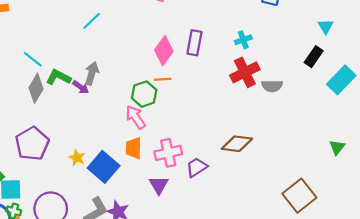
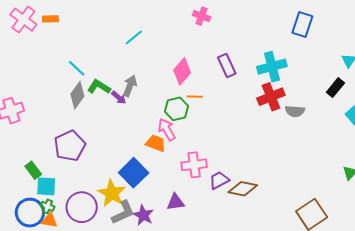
cyan cross: (243, 40) -> (272, 67), size x1.8
purple rectangle: (194, 43) -> (227, 66), turned -40
pink diamond: (164, 51) -> (182, 71), moved
brown diamond: (237, 144) -> (243, 189), moved
orange trapezoid: (134, 148) -> (156, 143), moved, turned 105
yellow star: (77, 158) -> (112, 193), moved, size x1.8
purple triangle: (159, 185) -> (176, 202), moved, turned 48

